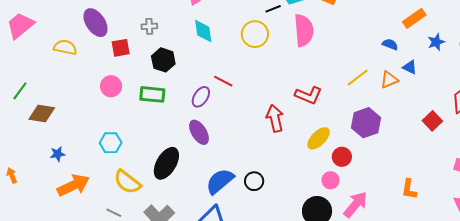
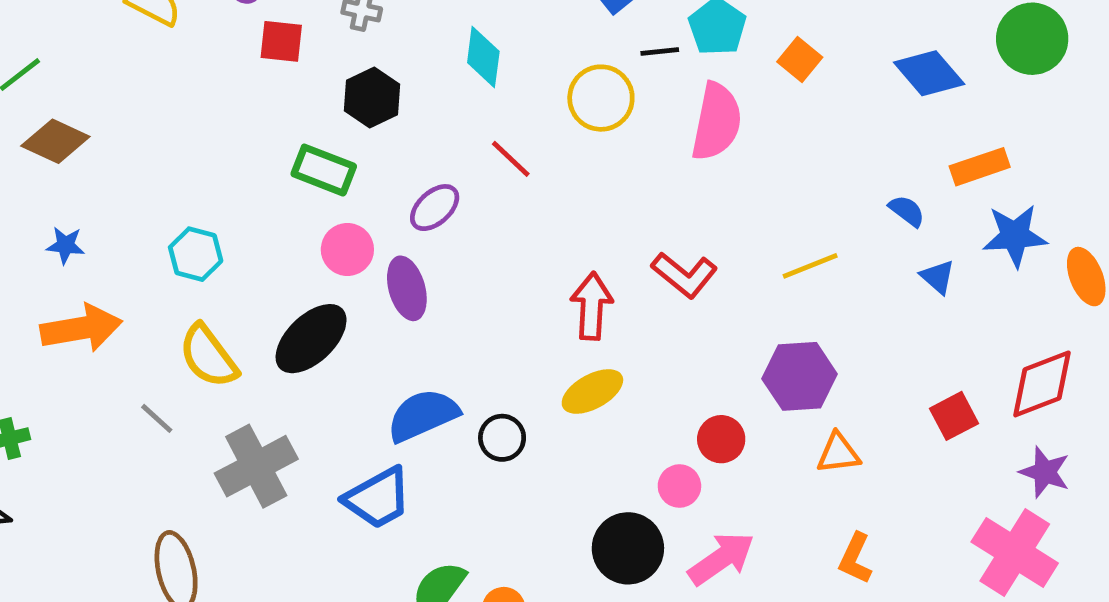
blue star: (436, 42) -> (1015, 236), size x1.5
orange triangle: (389, 80) -> (838, 453), moved
red line: (223, 81) -> (511, 159), moved
pink circle: (111, 86) -> (347, 249), moved
yellow ellipse: (319, 138) -> (592, 392), moved

